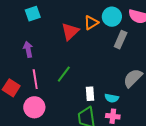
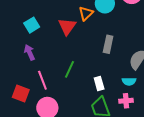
cyan square: (33, 14) -> (32, 25), moved
gray rectangle: (121, 40) -> (108, 44), moved
cyan semicircle: (112, 98) -> (129, 81), moved

